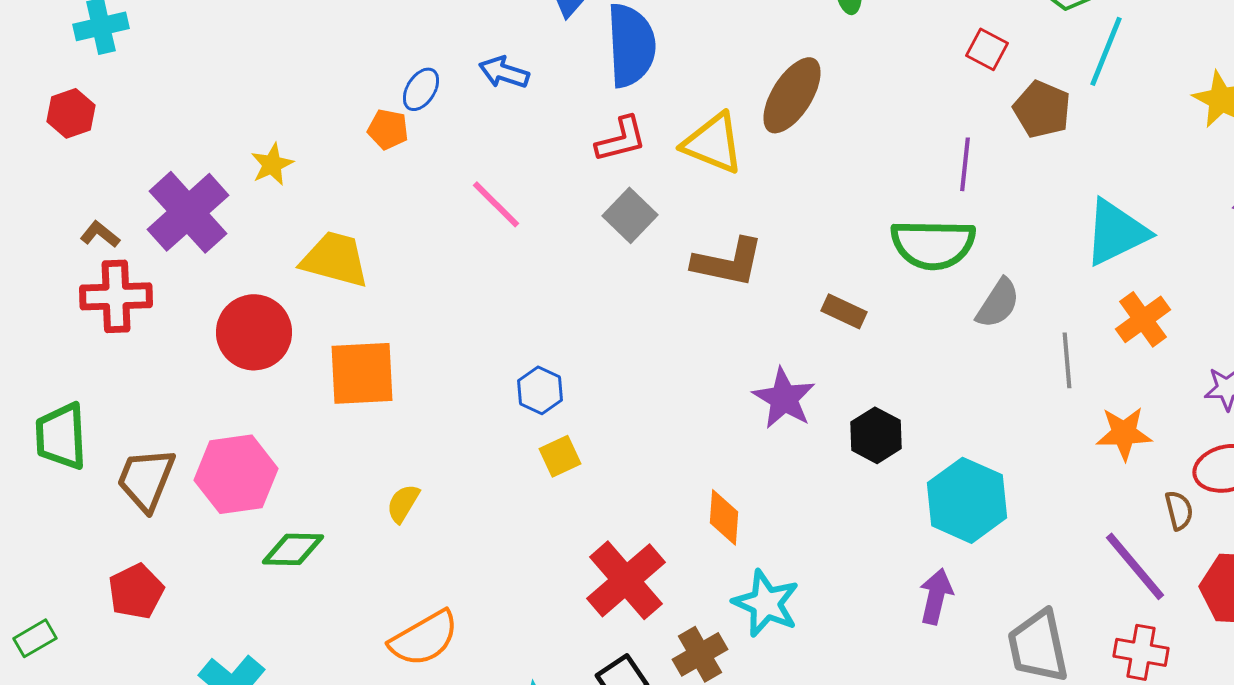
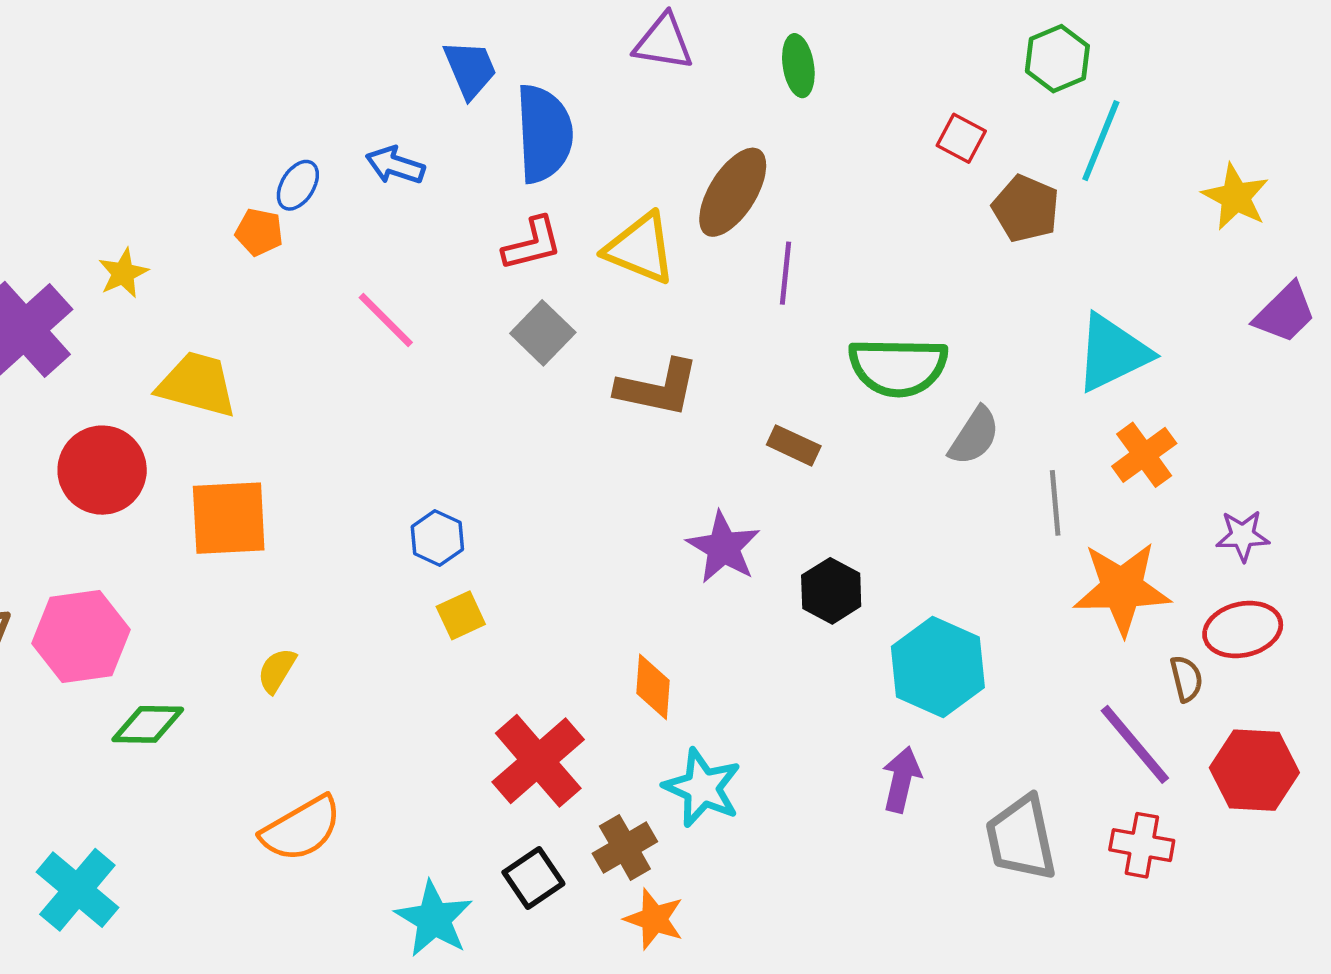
purple line: (965, 164) -> (785, 273), moved
orange star: (1124, 433) -> (1122, 588), size x1.5

